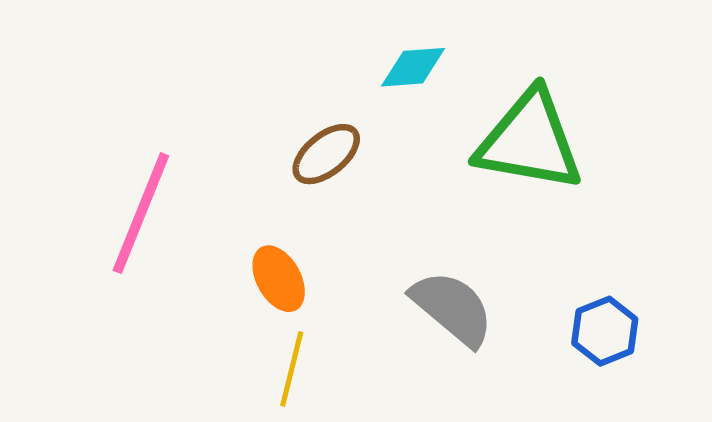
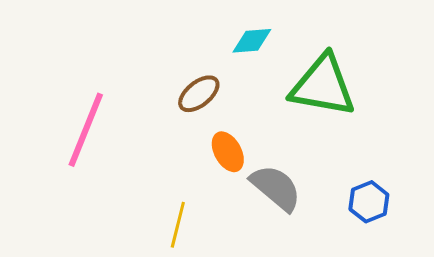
orange ellipse: (279, 279) -> (228, 152), moved

